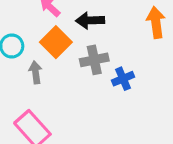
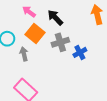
black arrow: (90, 20) -> (55, 18), turned 54

